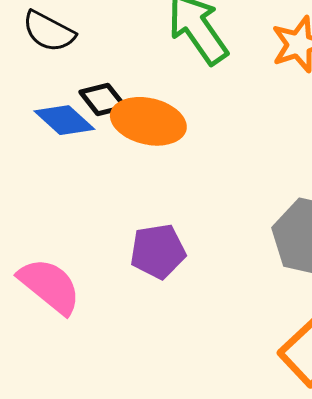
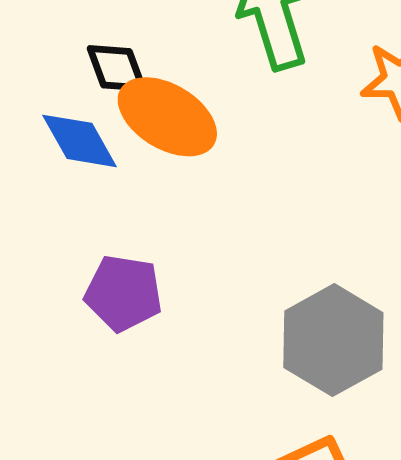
blue diamond: (64, 120) -> (80, 141), moved

